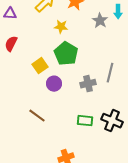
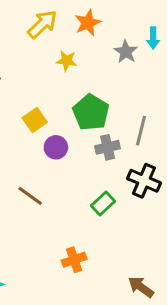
green pentagon: (66, 54) -> (91, 112), moved
green rectangle: (85, 121) -> (103, 204), turned -49
black cross: (112, 121) -> (144, 181), moved

